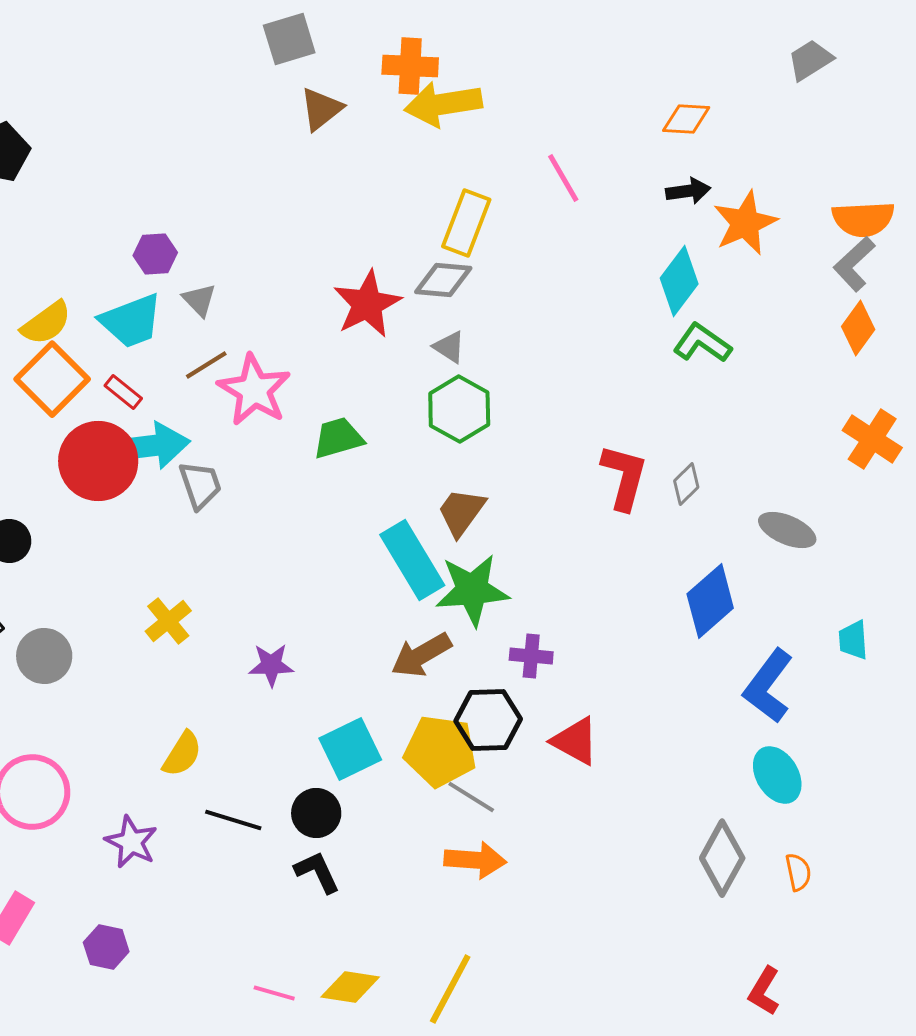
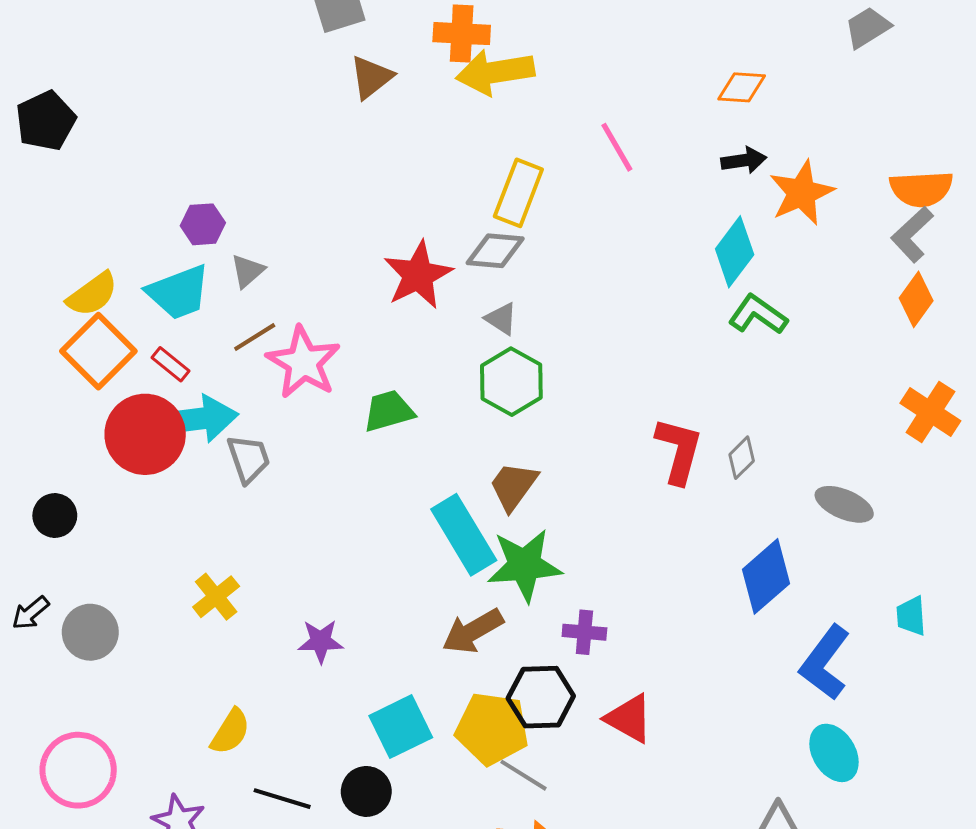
gray triangle: (199, 300) -> (248, 271), turned 33

